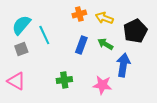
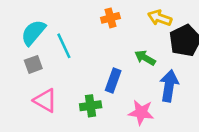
yellow arrow: (104, 18) -> (160, 18), moved
blue rectangle: (81, 45) -> (113, 80), moved
pink triangle: (16, 81) -> (45, 100), moved

